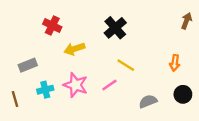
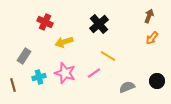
brown arrow: (186, 21) -> (149, 16), moved
orange arrow: (175, 63) -> (152, 38), moved, turned 32
gray rectangle: (28, 65) -> (24, 56), turned -35

